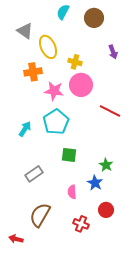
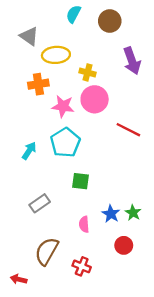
yellow ellipse: (48, 47) -> (56, 55), turned -70
purple arrow: (113, 52) -> (132, 61), size x1.6
green star: (106, 165) -> (133, 213), moved
red cross: (81, 224) -> (82, 266), moved

